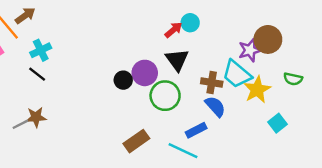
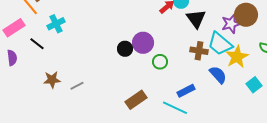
black triangle: (177, 60) -> (196, 19), moved
black line: (37, 74) -> (37, 44), moved
green circle: (165, 96) -> (160, 62), size x0.6
blue semicircle: (215, 106) -> (218, 75), moved
gray line: (20, 124) -> (77, 86), moved

